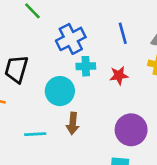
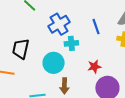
blue line: (123, 33) -> (96, 27), moved
red star: (119, 75) -> (94, 67), moved

